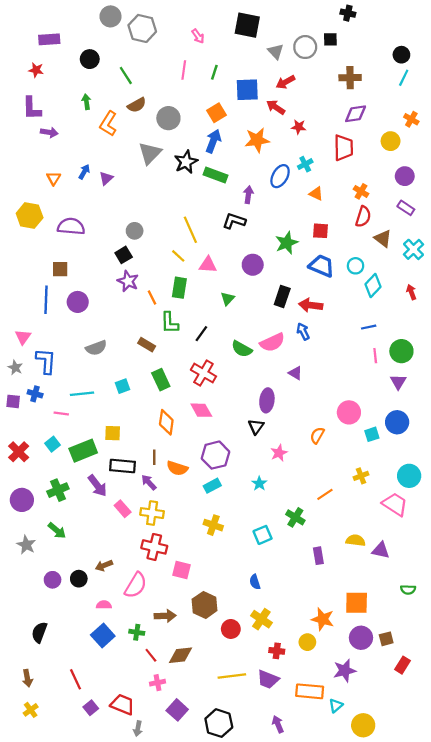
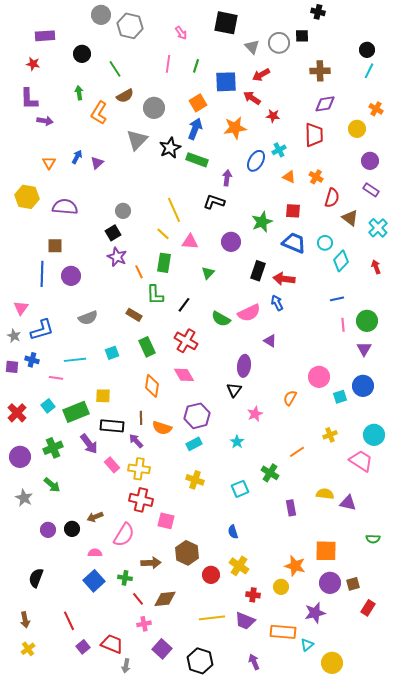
orange cross: (361, 191) -> (316, 177), moved
blue L-shape: (46, 361) -> (42, 330), turned 70

